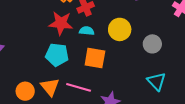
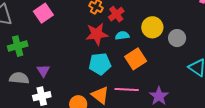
gray circle: (152, 44) -> (177, 38), moved
orange square: (95, 58) -> (136, 59), turned -30

